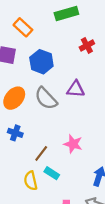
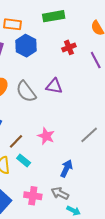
orange rectangle: (23, 27) -> (12, 24), turned -42
blue hexagon: (41, 62) -> (26, 46), moved

